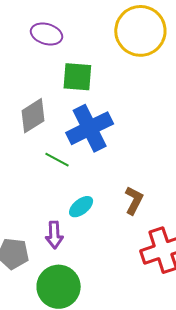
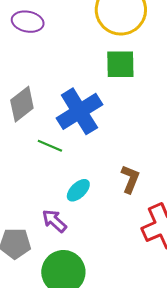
green square: (77, 77) -> (120, 64), moved
purple arrow: (54, 235) -> (54, 221), turned 140

